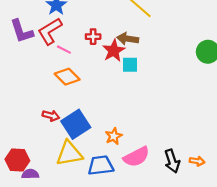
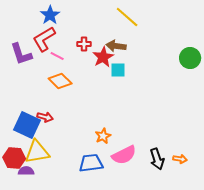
purple L-shape: (22, 31) -> (21, 54), moved
blue square: (76, 124) -> (27, 125), moved, turned -32
yellow triangle: (69, 154) -> (37, 152), moved

